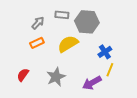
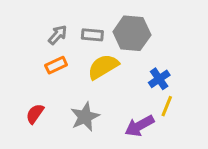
gray rectangle: (62, 15) -> (92, 35), moved

